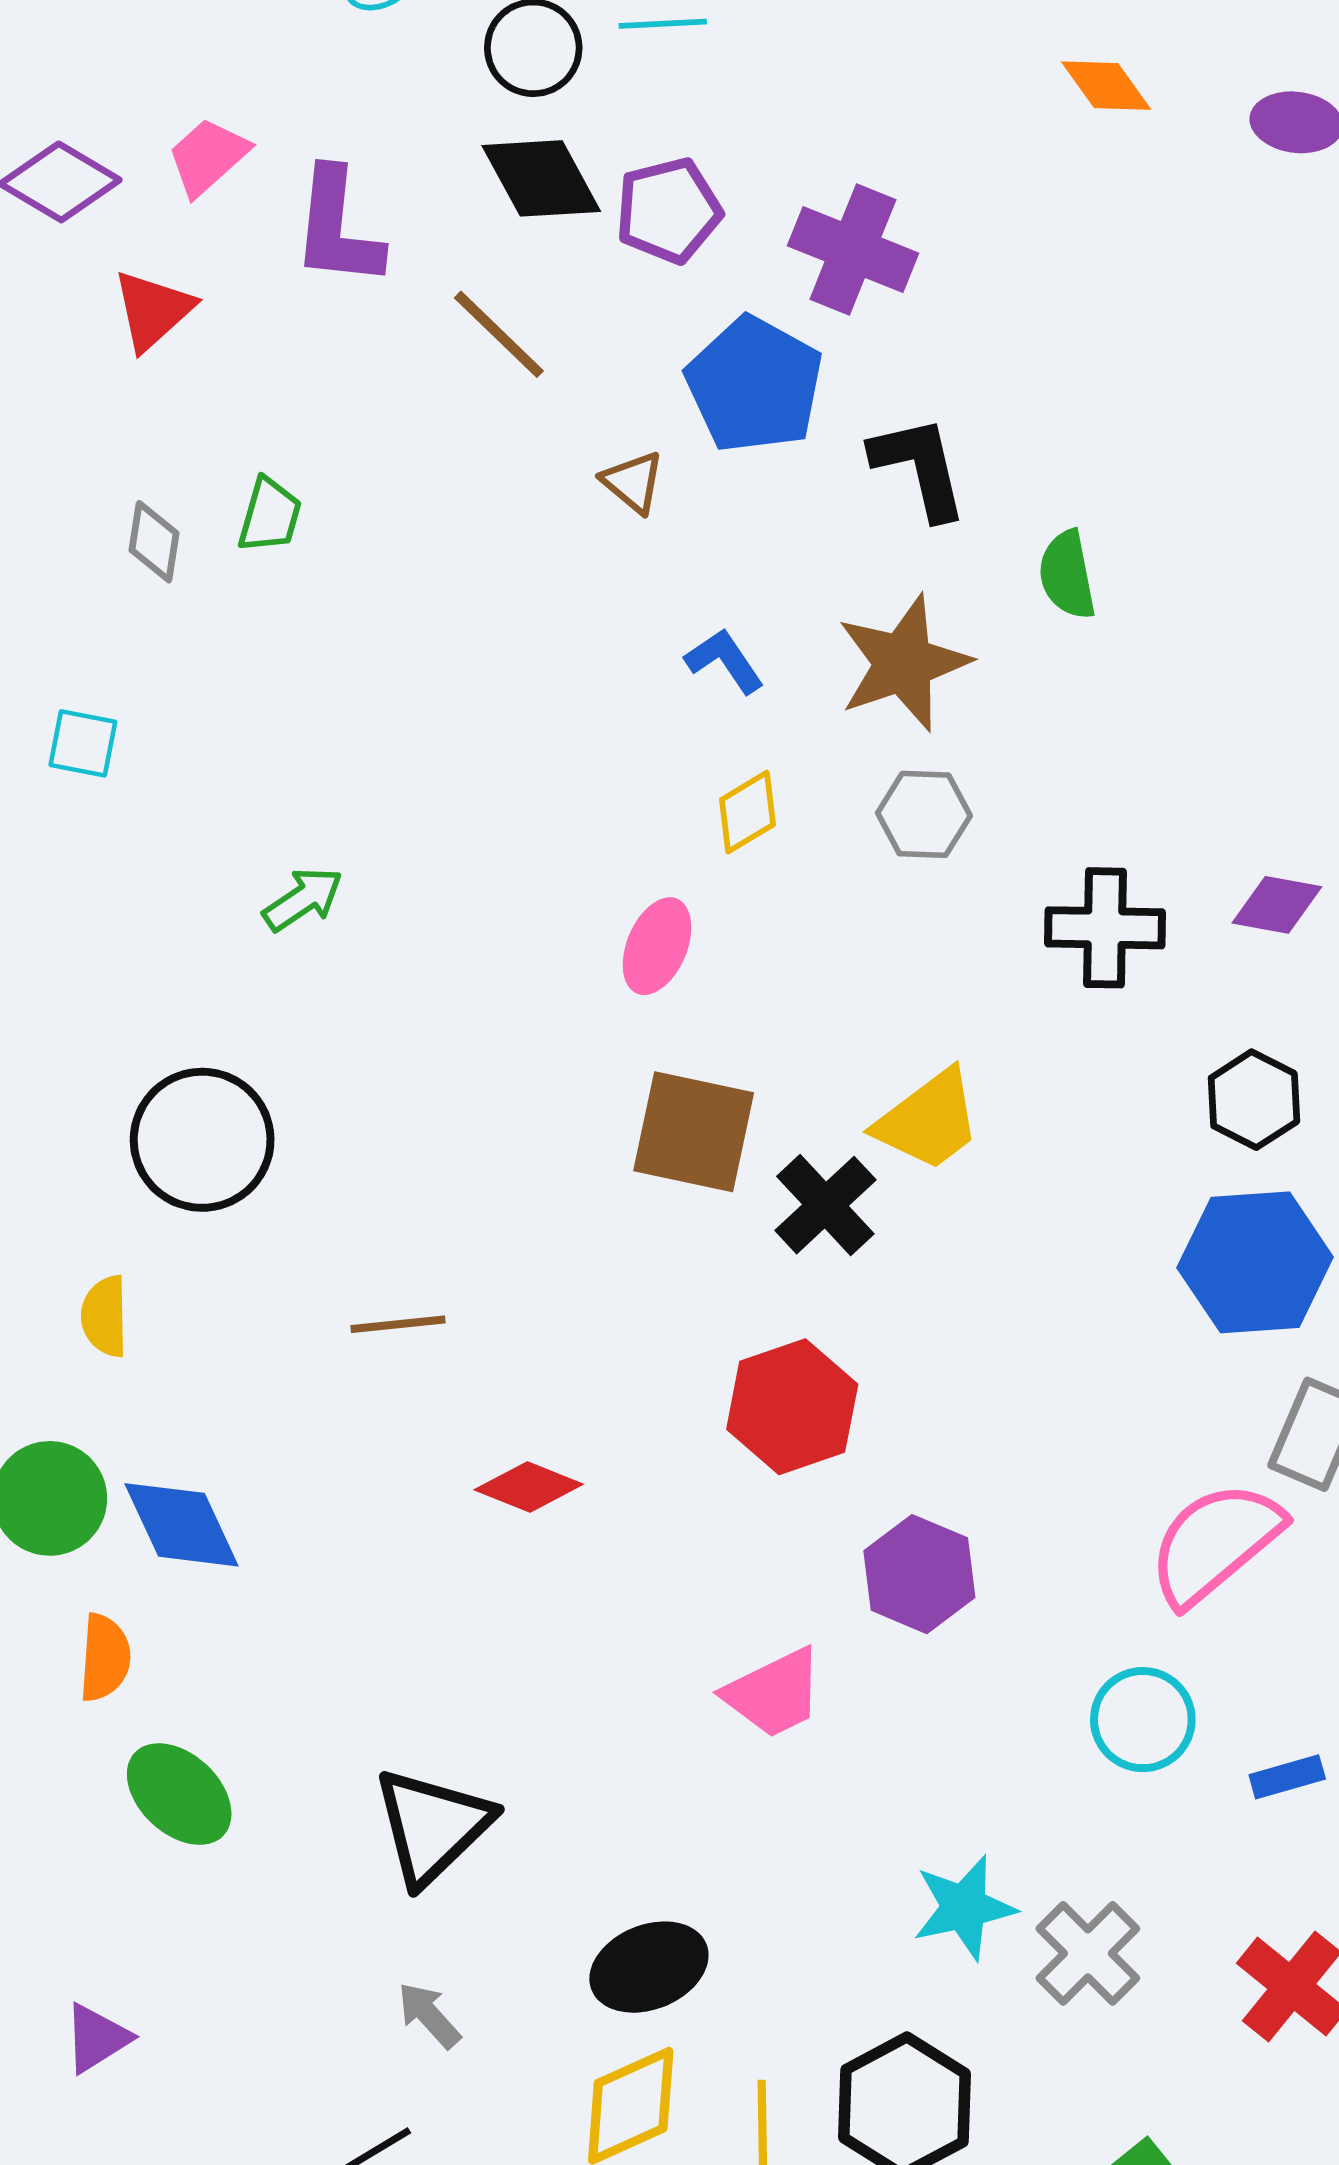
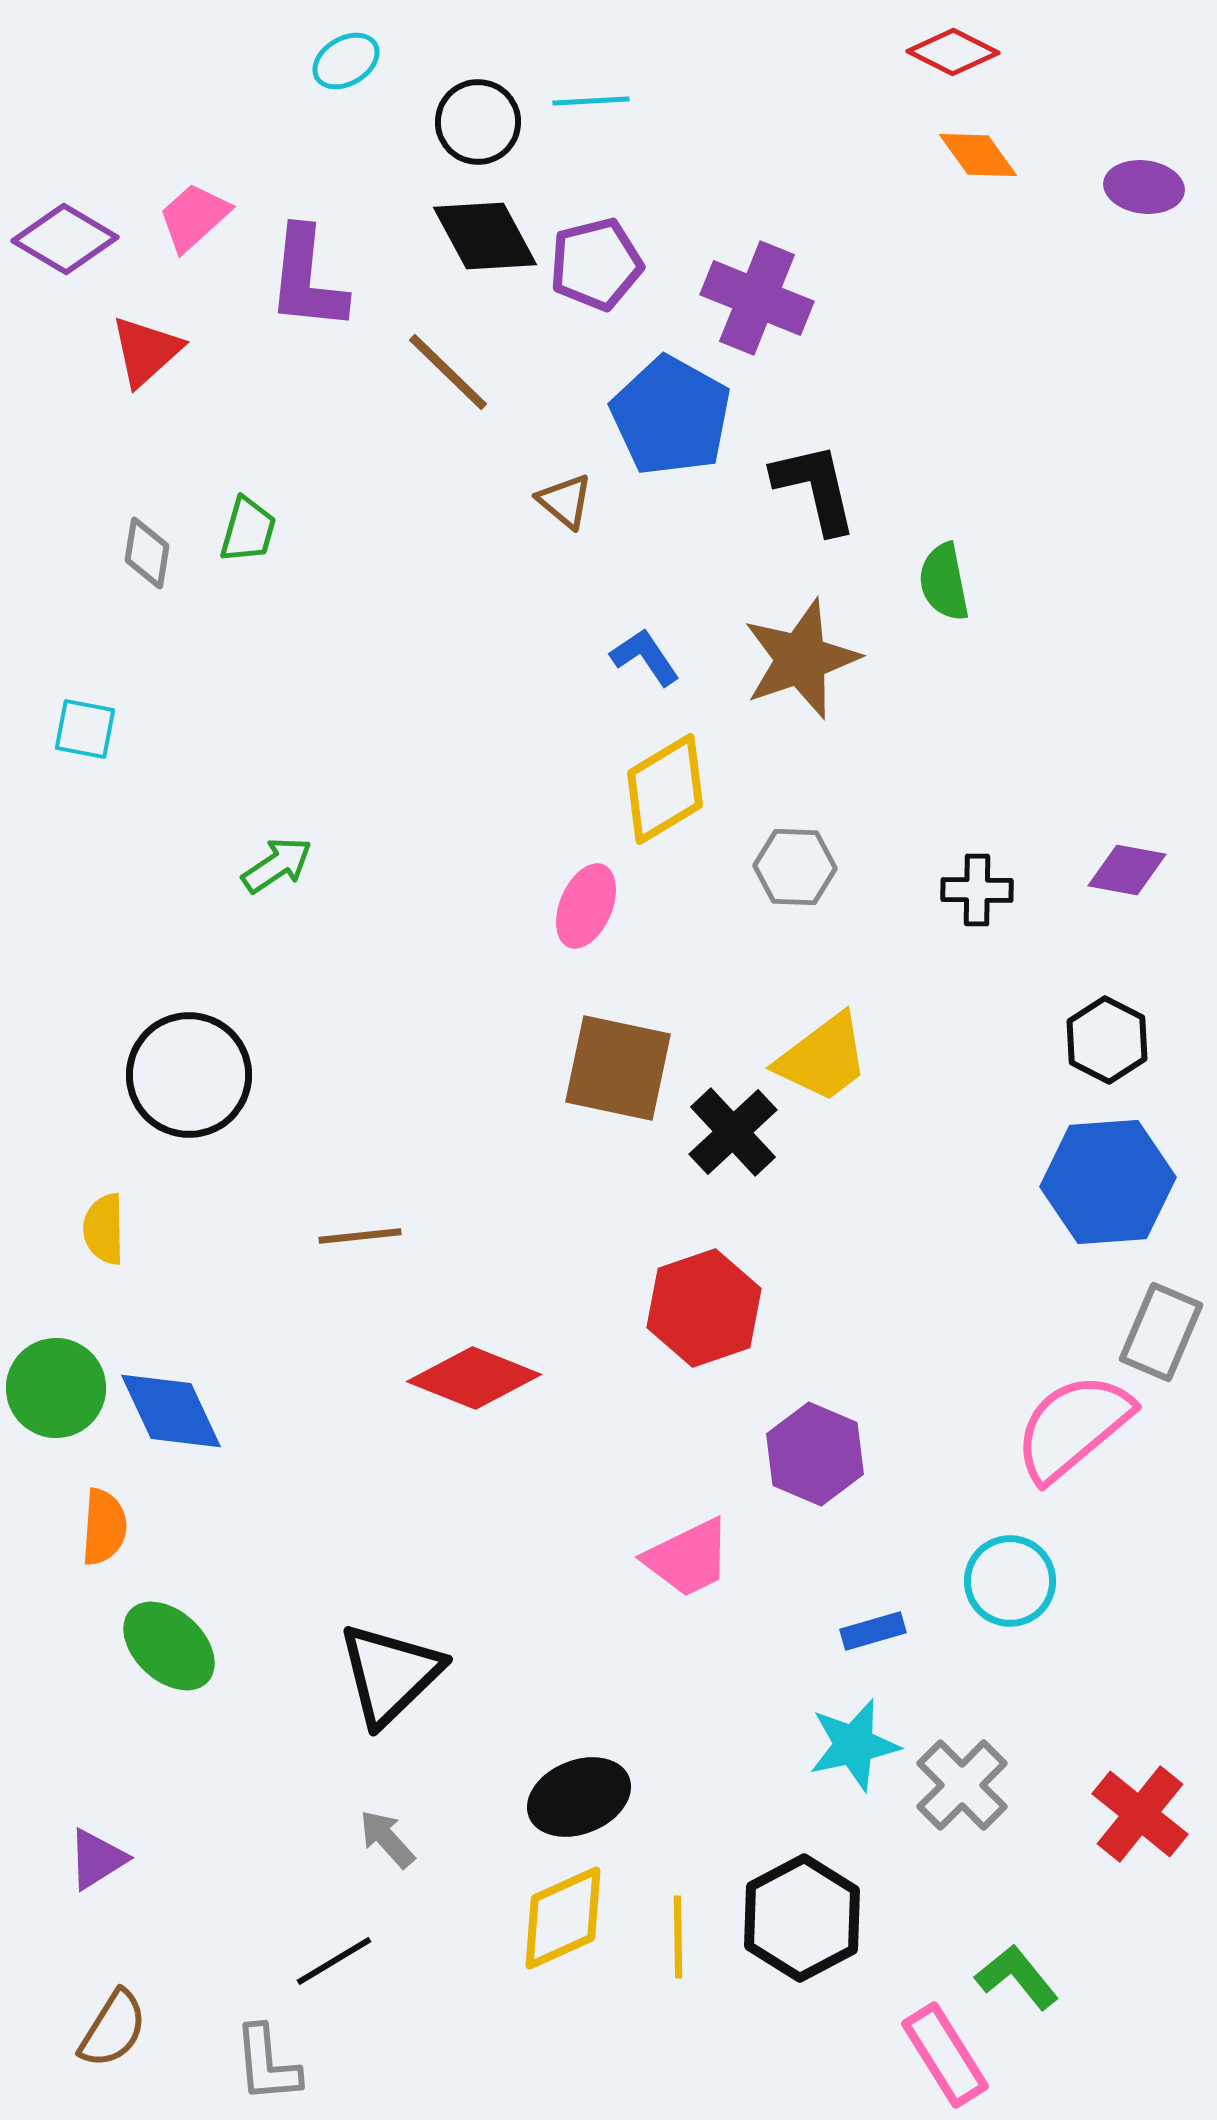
yellow diamond: (748, 812) -> (665, 789), size x1.5
gray hexagon: (924, 814) -> (795, 867), moved
black cross: (1105, 928) -> (977, 890), size x0.7
red diamond: (529, 1487) -> (474, 1378), size x1.4
blue rectangle: (1287, 1777) -> (873, 1631), moved

